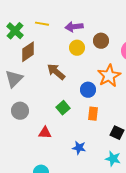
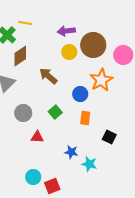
yellow line: (42, 24) -> (25, 23), moved
brown circle: (101, 41) -> (93, 45), size x1.6
gray circle: (20, 111) -> (23, 113), moved
cyan star: (113, 159) -> (89, 164), moved

